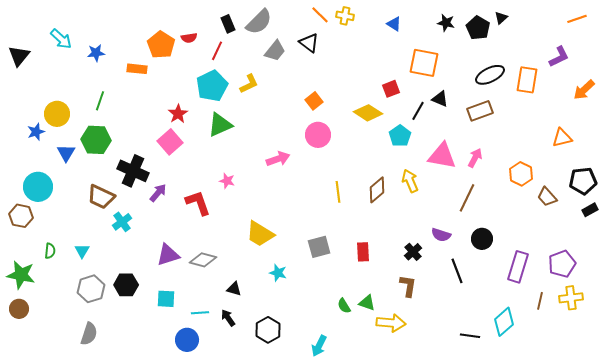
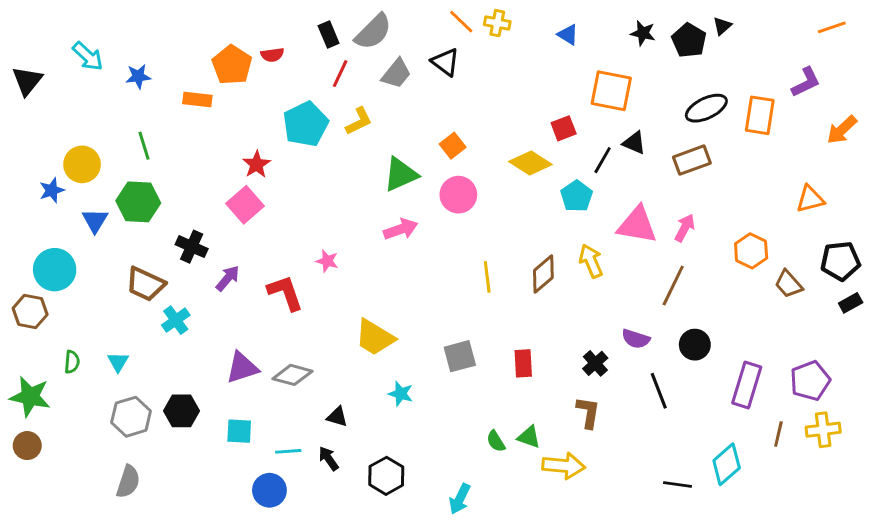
red line: (217, 51) -> (340, 74), moved
green line: (100, 101) -> (144, 146), turned -36
green triangle: (220, 125) -> (401, 174), moved
black cross: (133, 171) -> (192, 247), size x0.7

